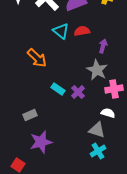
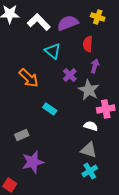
red semicircle: (82, 31) -> (88, 44), moved, turned -77
purple cross: (78, 92) -> (70, 75), moved
white semicircle: (108, 113) -> (91, 126), moved

